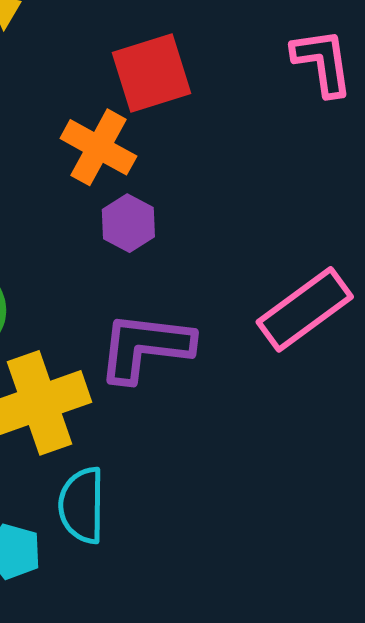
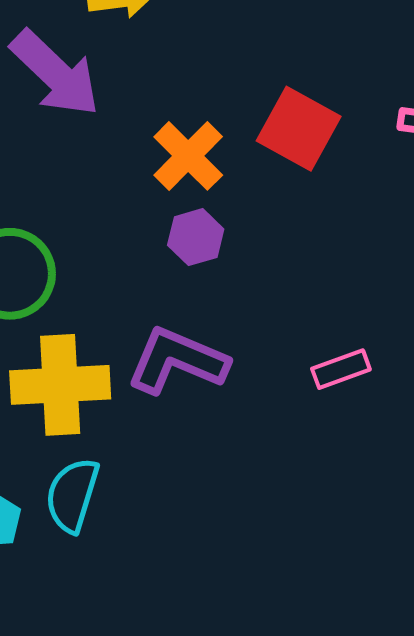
red square: (151, 73) -> (299, 129), moved, turned 30
pink rectangle: (305, 309) -> (341, 369), size x0.6

